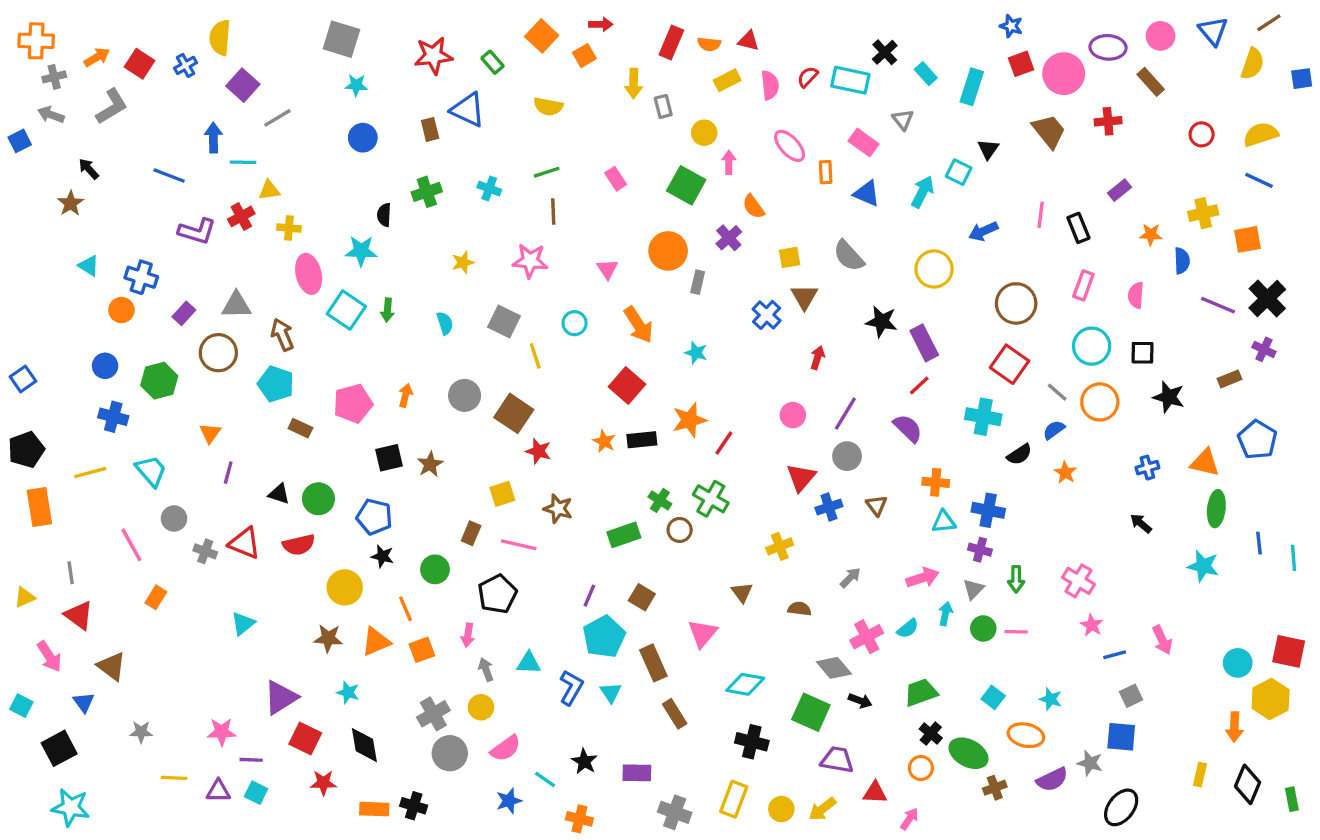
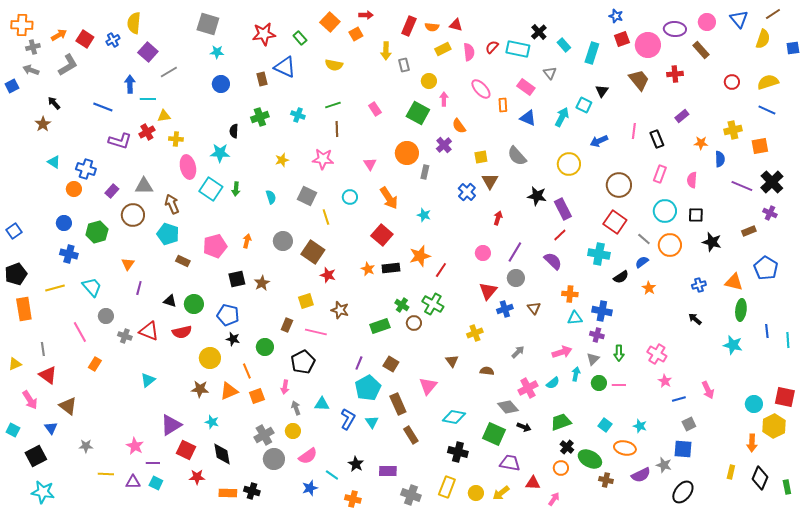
pink star: (222, 732) -> (135, 446), turned 30
brown cross: (995, 788) -> (606, 480), turned 32

